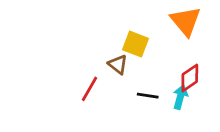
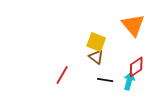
brown triangle: (118, 64) -> (96, 57), moved

